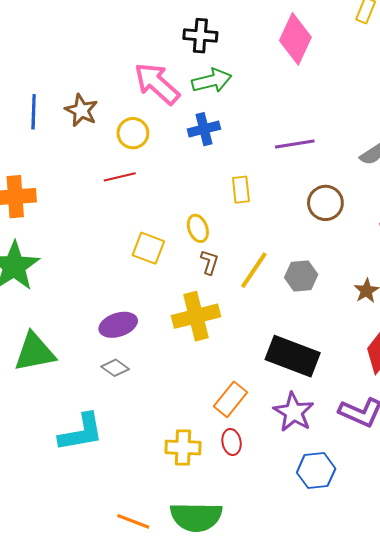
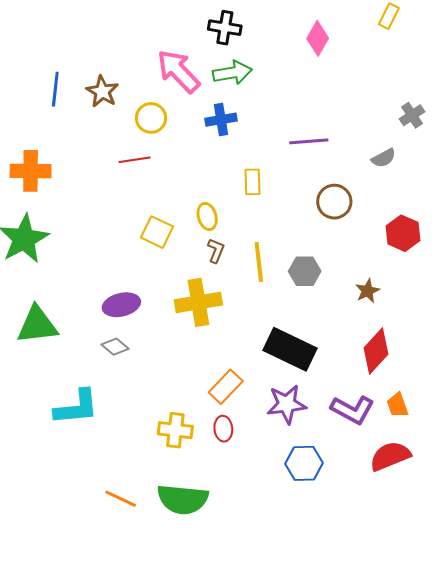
pink diamond: (295, 39) -> (318, 38), size x0.7
yellow line: (254, 270) -> (259, 262), turned -45
purple star: (294, 412) -> (287, 404), turned 30

